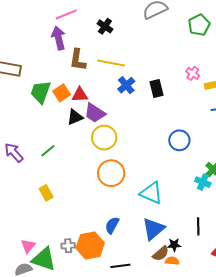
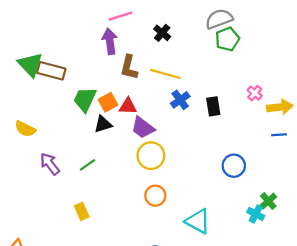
green pentagon: (199, 25) -> (227, 39), moved
black triangle: (75, 117) -> (103, 124), moved
orange circle: (111, 173) -> (155, 196), size x0.7

